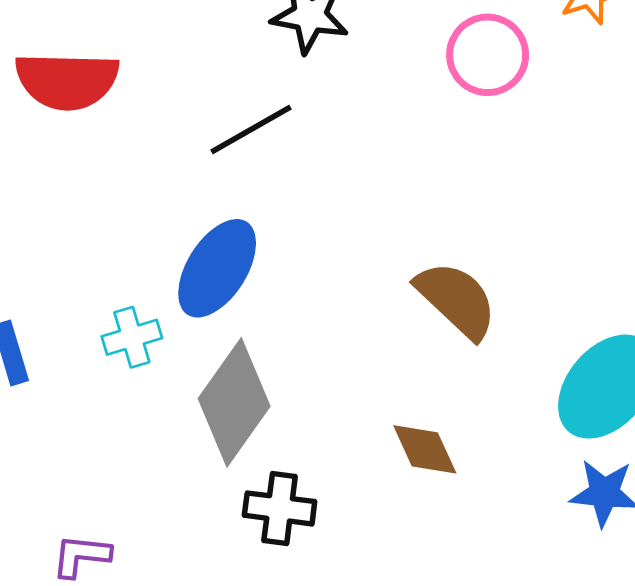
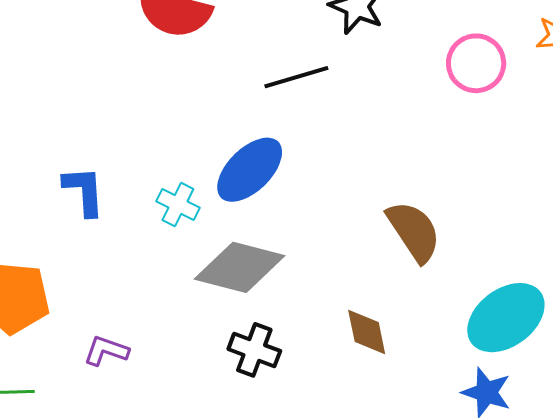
cyan cross: (132, 337) -> (178, 205), turned 30
gray diamond: (234, 402) -> (240, 267), turned 56

